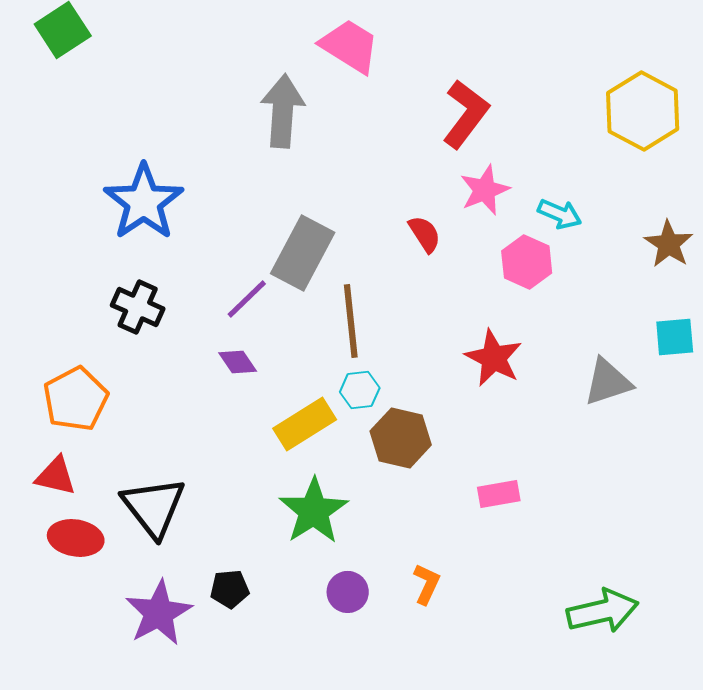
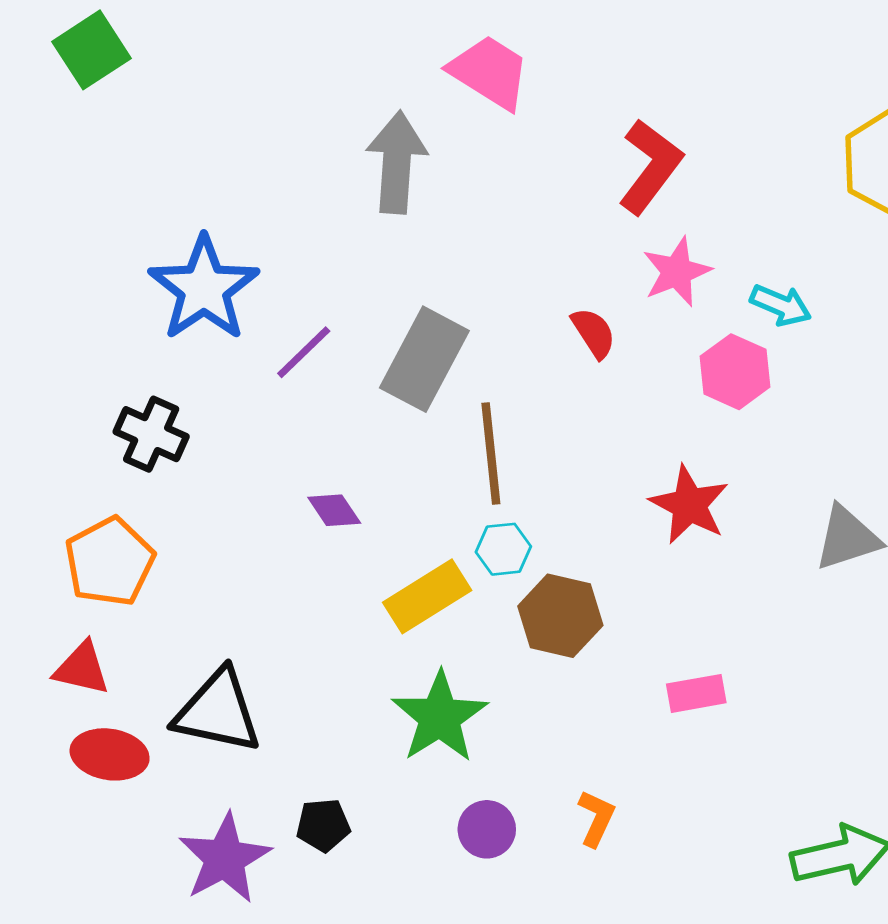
purple line: (247, 299) -> (304, 352), moved
black cross: (138, 307) -> (151, 434), moved
black triangle: (154, 507) -> (218, 711), turned -40

